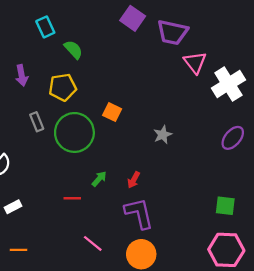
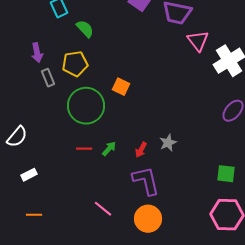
gray rectangle: (37, 122) -> (48, 78), moved
gray star: (163, 135) -> (168, 143), moved
red line: (72, 198) -> (84, 149), moved

